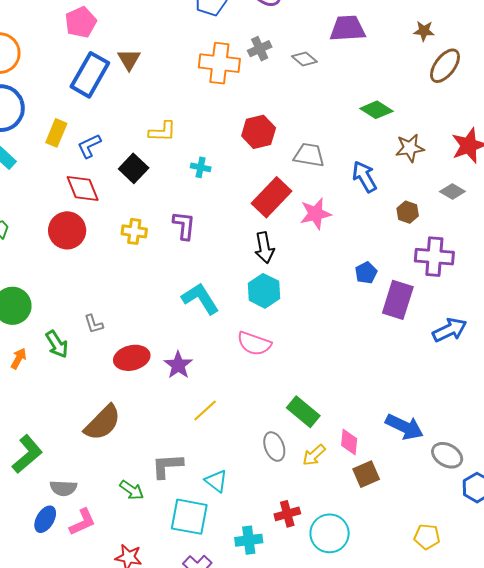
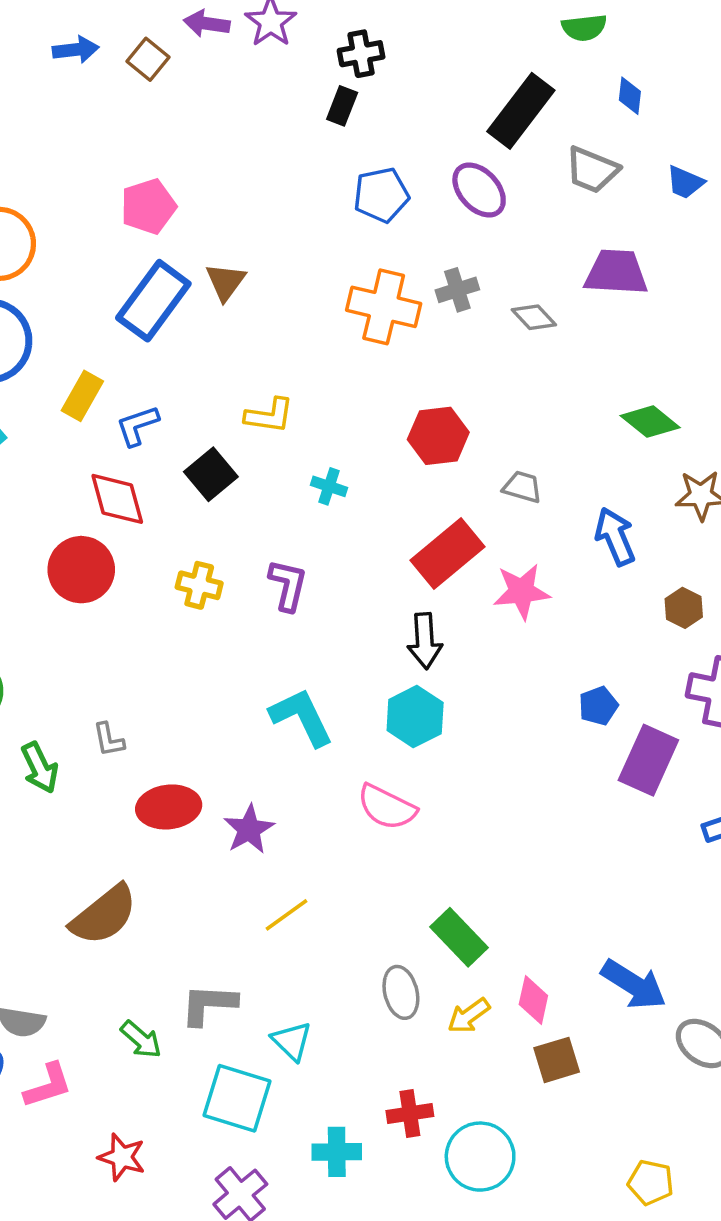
gray trapezoid: (309, 155) -> (522, 487), size x0.7

